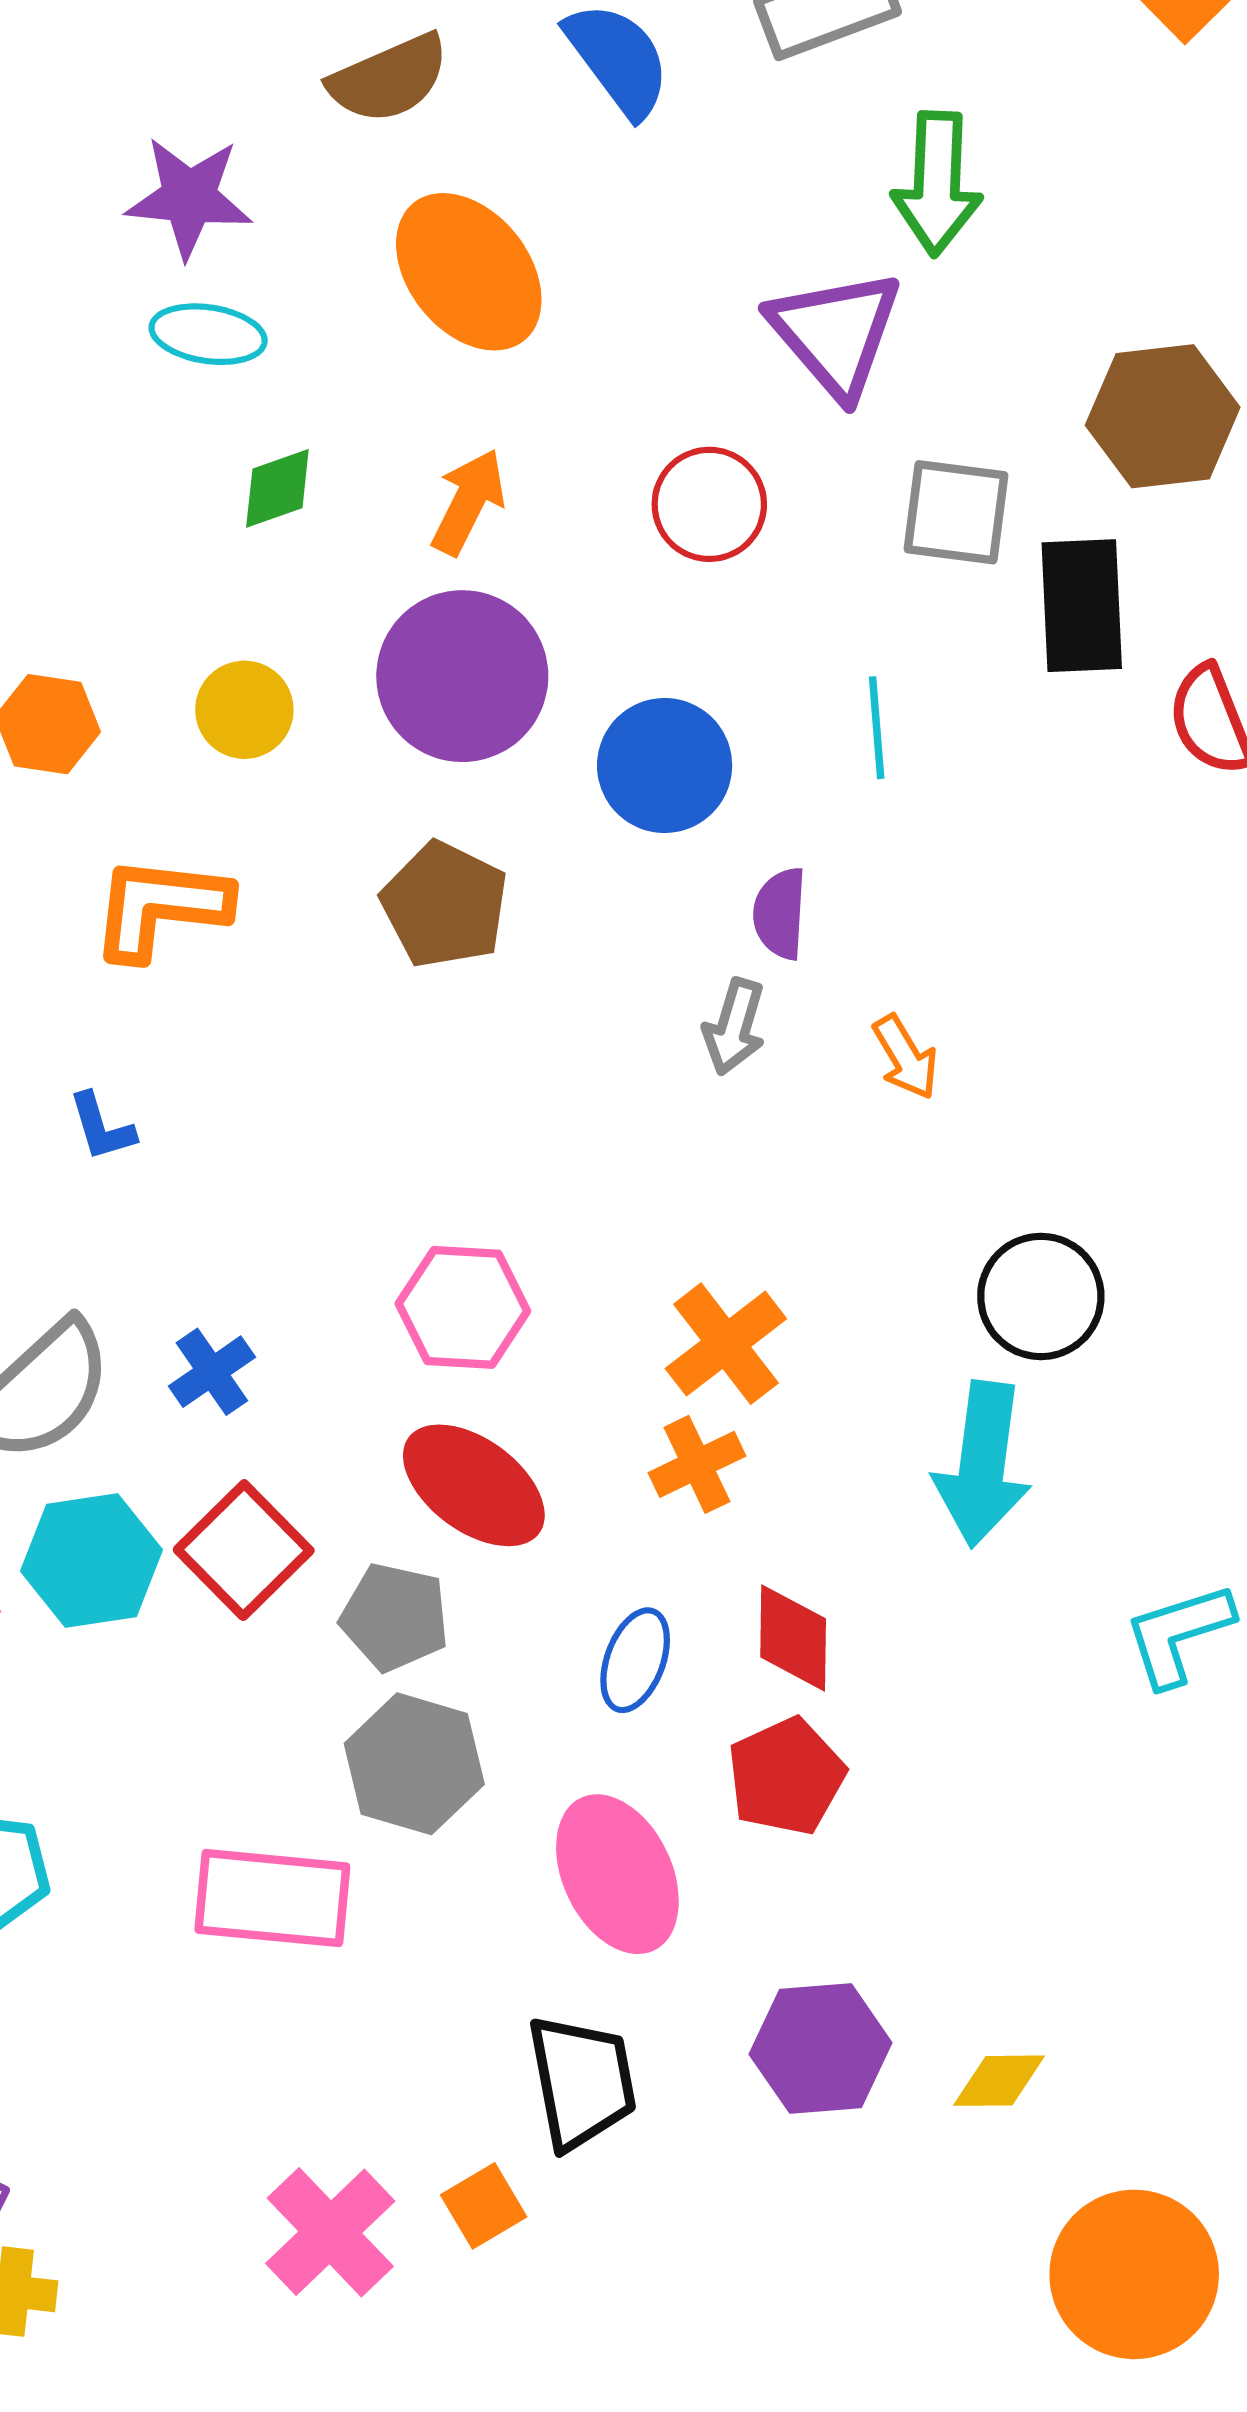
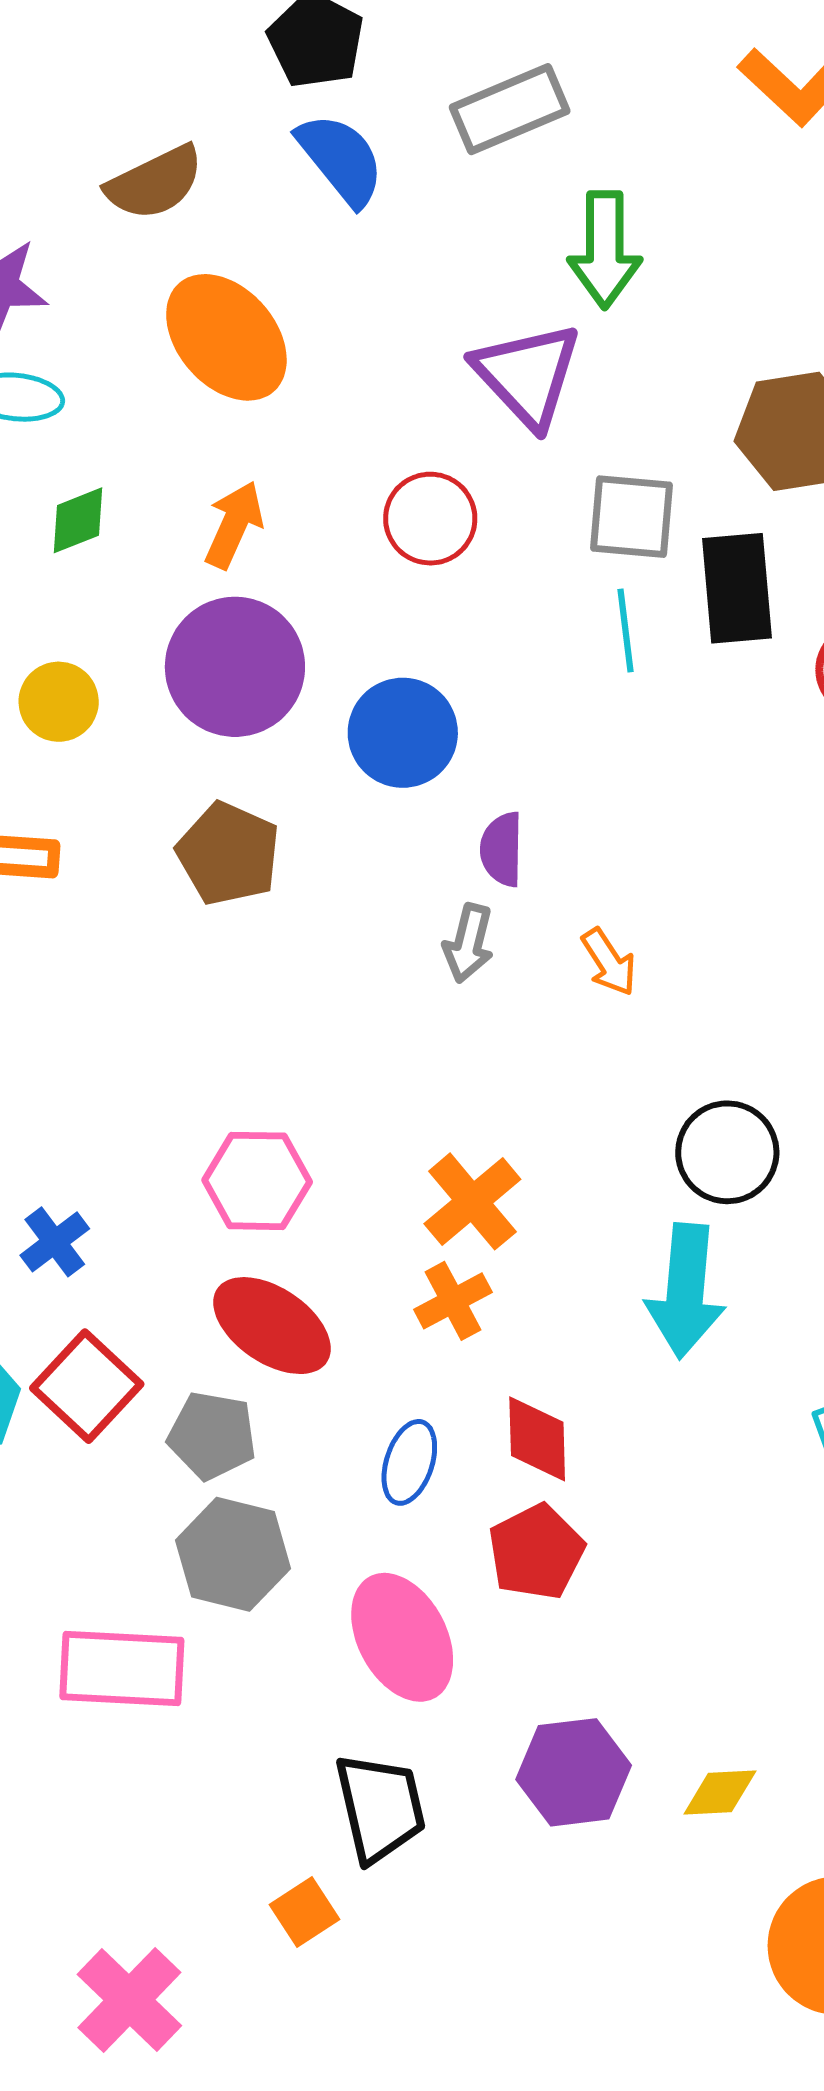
cyan line: (877, 728) -> (625, 630), moved
pink cross: (330, 2232) -> (129, 2000), moved

